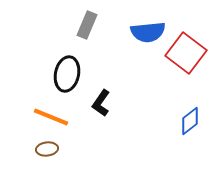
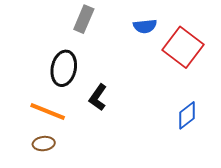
blue semicircle: (148, 32) -> (145, 26), size x0.7

